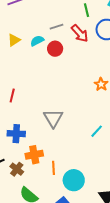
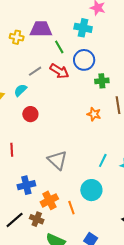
red circle: (55, 49) -> (30, 114), moved
cyan circle: (74, 180) -> (91, 190), moved

